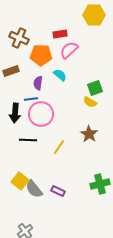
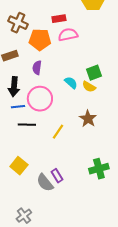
pink semicircle: (69, 50) -> (68, 35), turned 30
cyan semicircle: (60, 75) -> (71, 83), moved
blue line: (31, 99) -> (18, 107), moved
black arrow: (15, 113) -> (14, 87), moved
gray semicircle: (34, 189) -> (45, 183), moved
purple rectangle: (58, 191) -> (57, 176), turned 32

